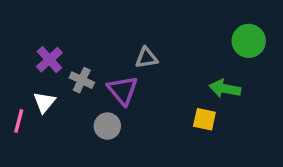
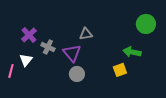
yellow square: (204, 119) -> (120, 70), turned -32
gray circle: (107, 126) -> (77, 74), moved

